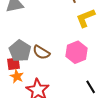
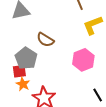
brown semicircle: (41, 52) -> (45, 40), moved

